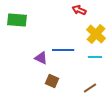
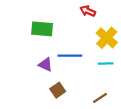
green rectangle: (17, 20) -> (42, 29), moved
brown square: (52, 81) -> (58, 90), turned 32

